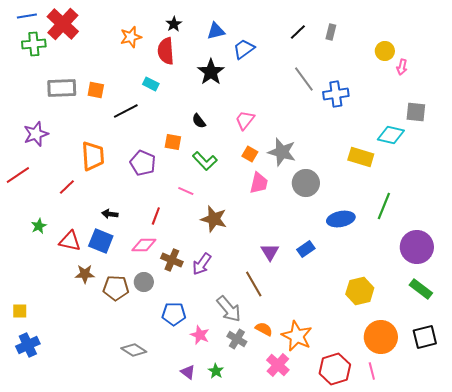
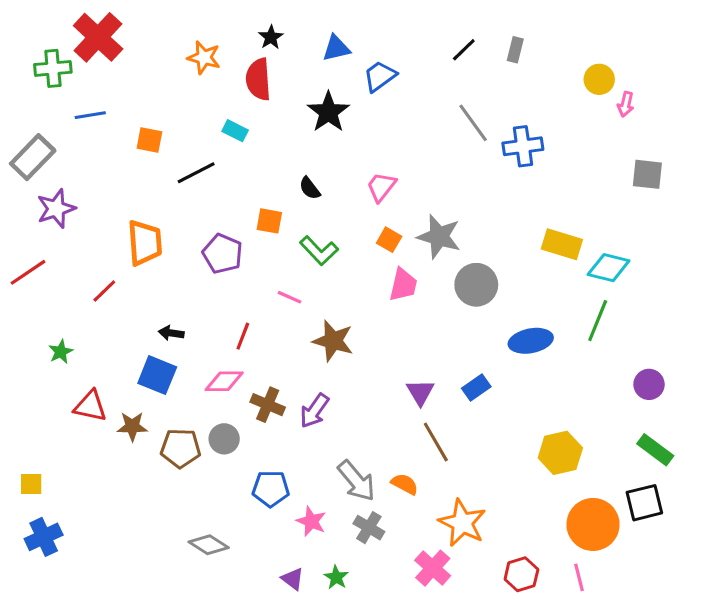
blue line: (27, 16) -> (90, 115), moved
orange star: (131, 37) -> (204, 58), turned 30
gray rectangle: (62, 88) -> (33, 157), moved, turned -44
cyan diamond: (391, 135) -> (609, 268), moved
red triangle: (70, 241) -> (90, 406), moved
purple circle: (417, 247) -> (649, 384), size x0.6
brown line: (254, 284) -> (436, 442), moved
orange semicircle: (264, 329) -> (405, 484), moved
black square: (425, 337) -> (644, 503), moved
red hexagon: (335, 369) -> (521, 574), size x0.7

